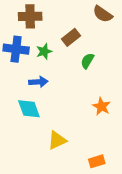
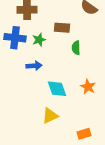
brown rectangle: (71, 37) -> (62, 28), turned 42
green semicircle: (87, 61) -> (76, 48), turned -32
cyan diamond: (29, 109) -> (57, 89), moved

